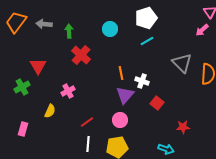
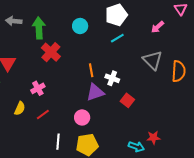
pink arrow: (202, 30) -> (157, 27), moved
green arrow: (69, 31) -> (39, 28), size x1.5
purple triangle: (125, 95) -> (95, 92), turned 30
pink circle: (120, 120) -> (82, 117), moved
red line: (87, 122) -> (43, 114), moved
red star: (183, 127) -> (153, 138), moved

